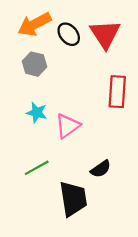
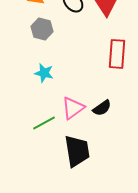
pink triangle: (68, 126) -> (73, 108), moved
black semicircle: (101, 169) -> (102, 108), moved

